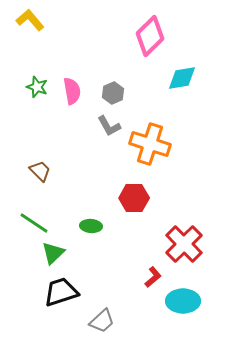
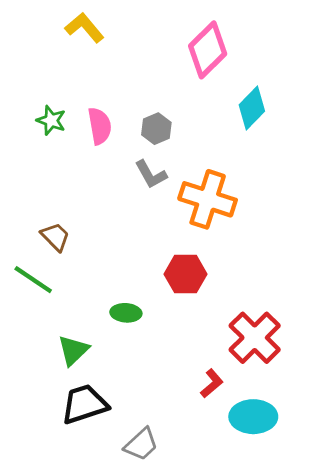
yellow L-shape: (30, 20) -> (84, 28), moved
cyan diamond: (182, 78) -> (252, 108), turned -36
green line: (34, 223) -> (33, 280), moved

